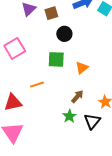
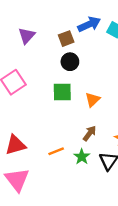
brown square: (51, 13) -> (66, 39), moved
orange line: (37, 85) -> (56, 151), moved

